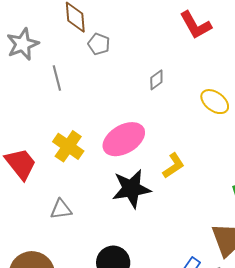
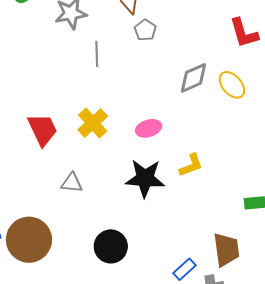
gray diamond: (156, 80) -> (194, 78), size x1.6
yellow ellipse: (215, 102) -> (232, 85), moved
pink ellipse: (124, 139) -> (149, 128), size x0.6

